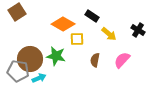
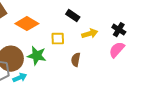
orange diamond: (63, 24) -> (27, 24), moved
yellow arrow: (109, 34) -> (90, 34), turned -56
pink semicircle: (122, 60) -> (117, 50), moved

